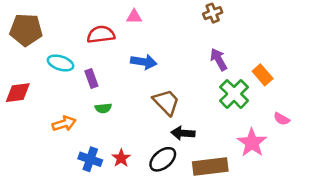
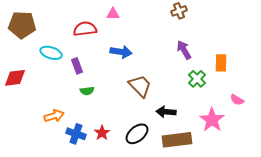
orange rectangle: (263, 75) -> (221, 63), turned 42
green cross: (234, 94) -> (197, 79), size x0.7
orange arrow: (64, 124) -> (54, 116), moved
black arrow: (183, 133) -> (166, 112), moved

